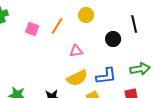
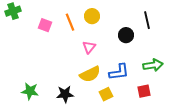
yellow circle: (86, 15) -> (92, 16), moved
orange line: (57, 26) -> (70, 22), turned -54
pink triangle: (76, 51) -> (89, 47), turned -40

